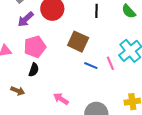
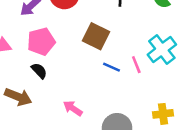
black semicircle: (34, 70) -> (39, 71), turned -64
brown arrow: (18, 91) -> (18, 97), size x1.5

